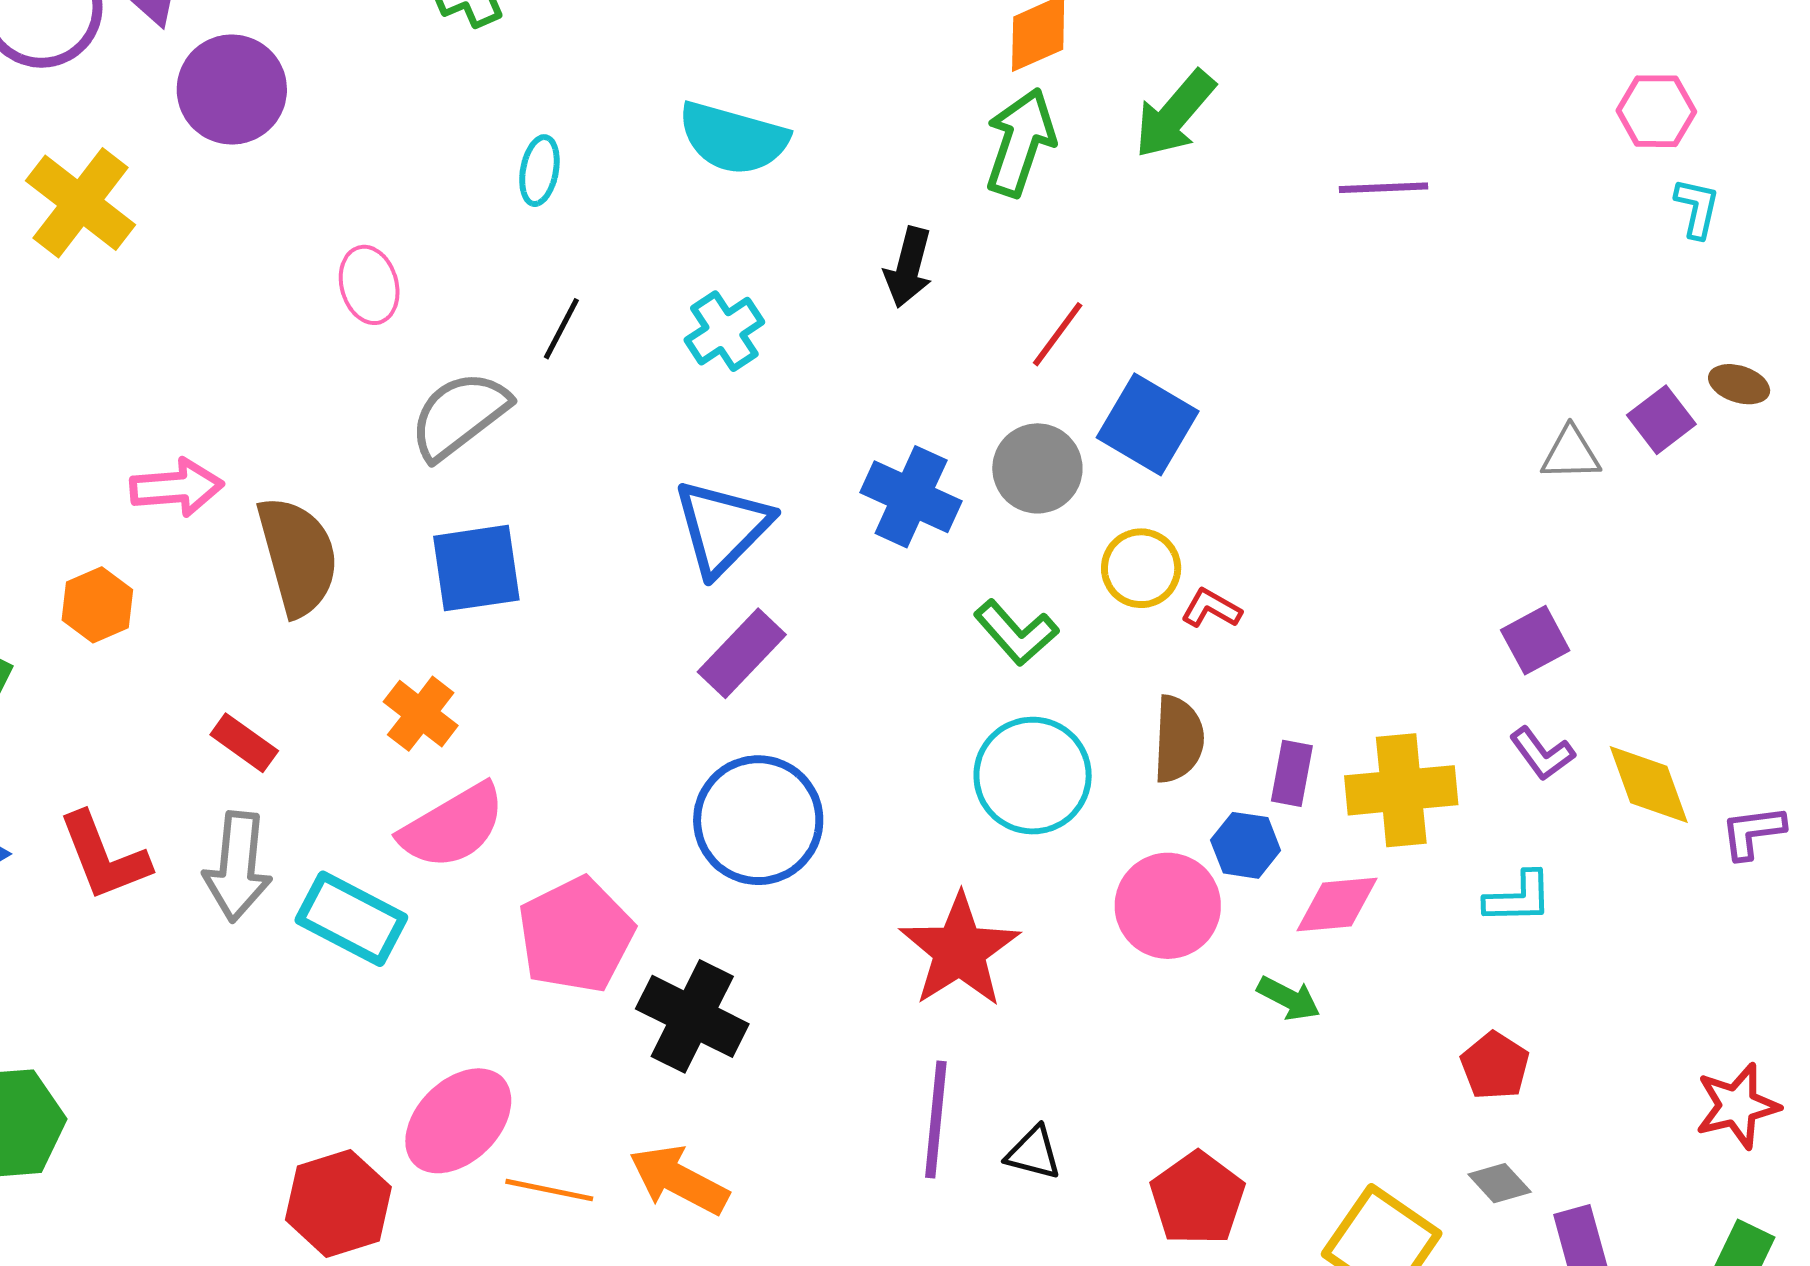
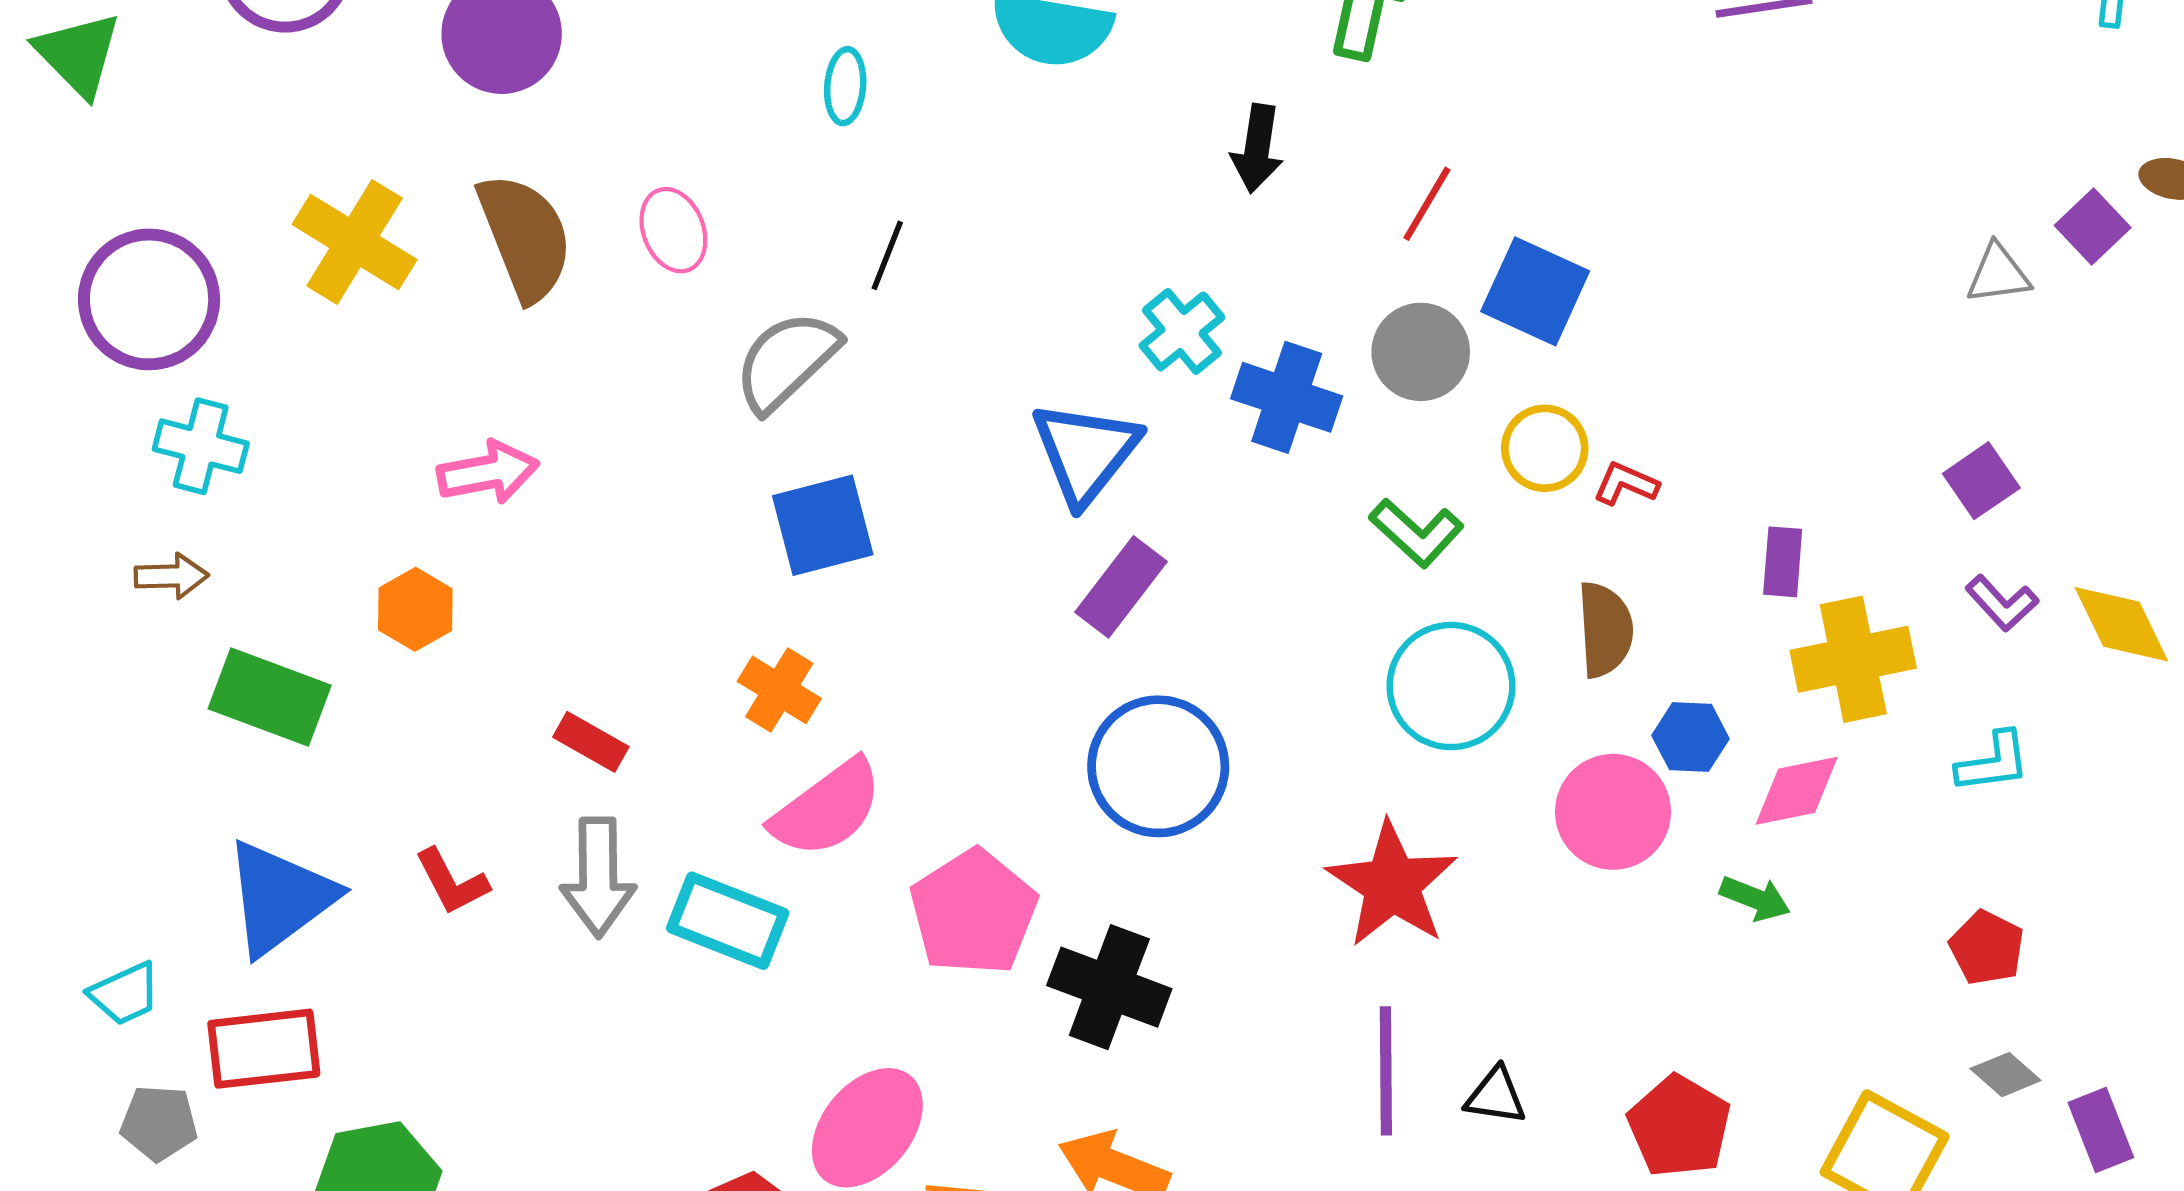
yellow cross: (81, 203) -> (355, 242), moved
cyan cross: (724, 331) -> (1182, 331), moved
brown semicircle: (298, 556) -> (525, 237), moved
purple rectangle: (1292, 773) -> (1783, 562), moved
red L-shape: (104, 856) -> (452, 882), size x0.7

